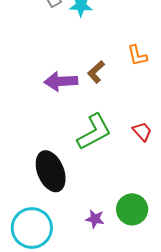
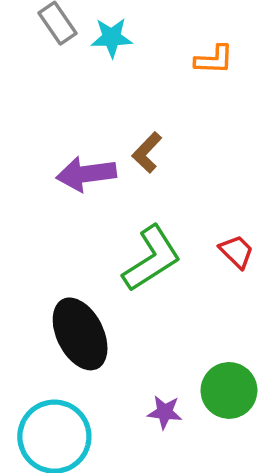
orange L-shape: (137, 55) -> (214, 60), moved, turned -70

